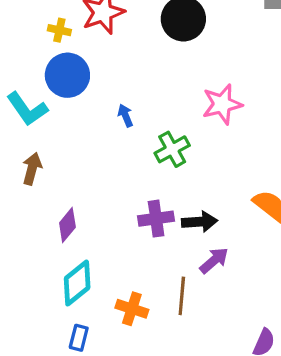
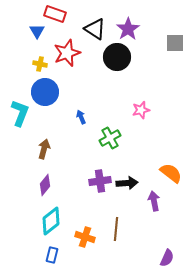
pink star: (222, 104) -> (141, 110), size x0.7
cyan L-shape: (27, 109) -> (20, 113), turned -124
brown arrow: (32, 169) -> (44, 149), moved
purple arrow: (214, 260) -> (154, 201), moved, turned -60

